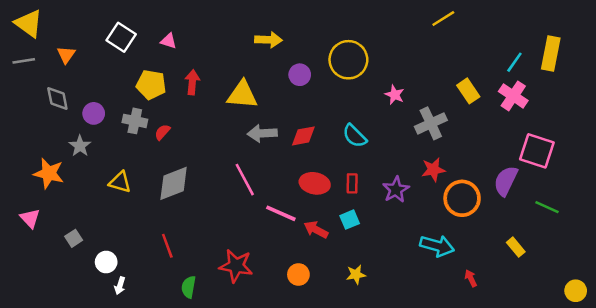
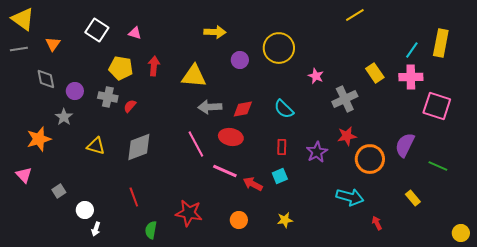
pink cross: (513, 96) -> (411, 77), turned -35
pink square: (537, 151) -> (437, 106), moved
orange star: (49, 173) -> (39, 139), turned -30
red ellipse: (315, 183) -> (231, 137), moved

